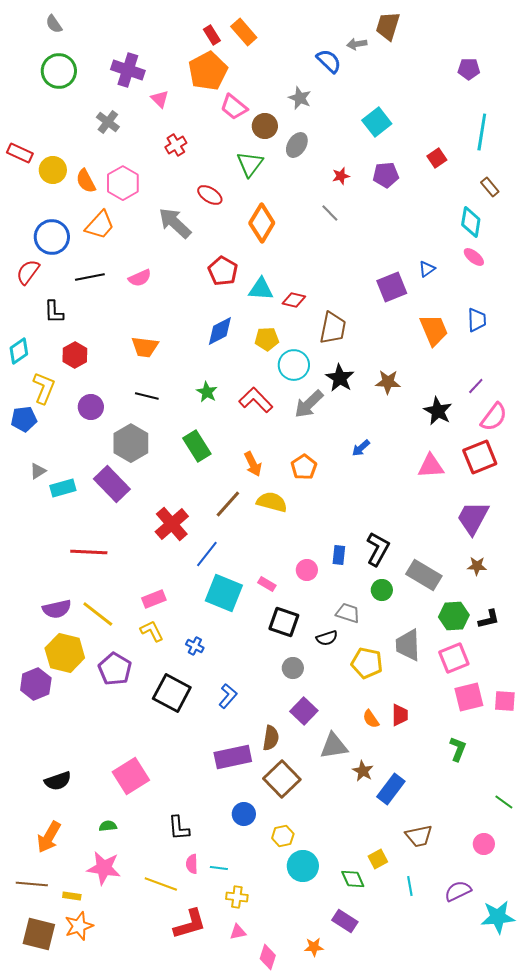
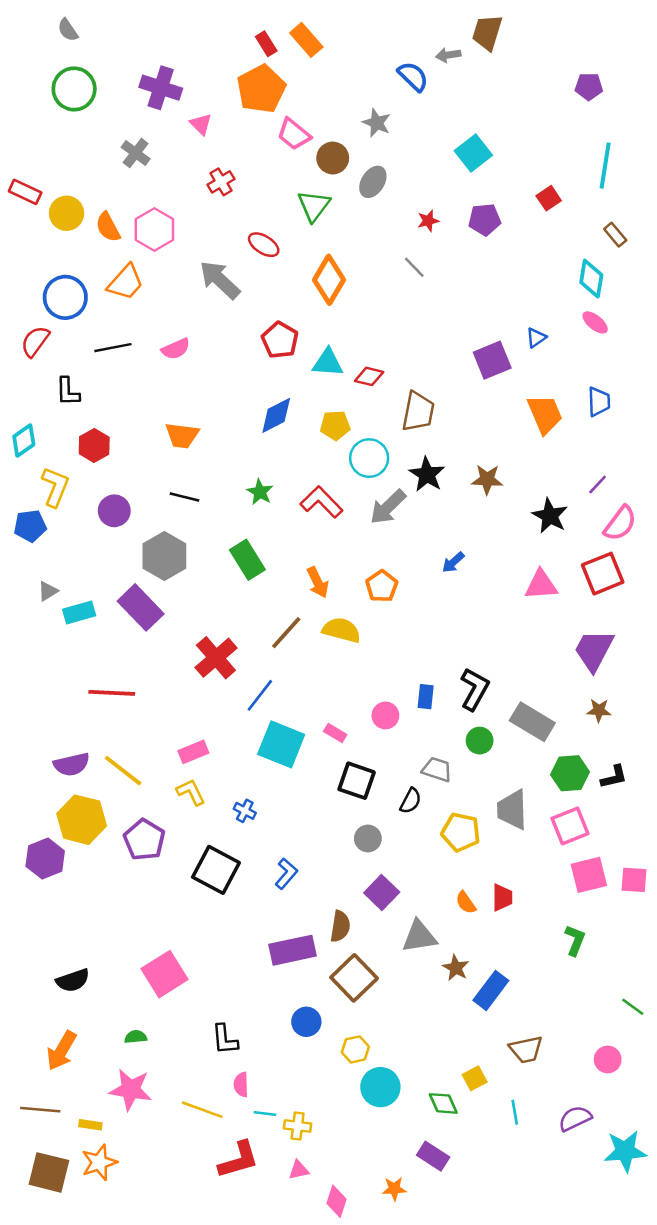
black semicircle: (327, 638) -> (411, 801), turned -45
cyan line: (219, 868) -> (265, 1113), moved

